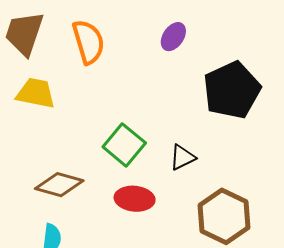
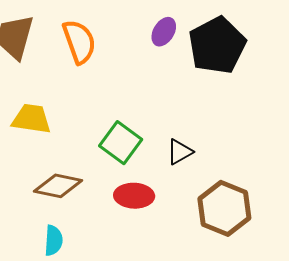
black pentagon: (232, 90) -> (217, 45), moved
yellow trapezoid: (36, 93) -> (31, 119), moved

